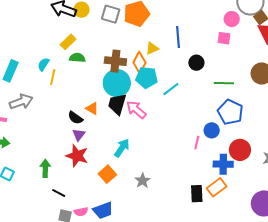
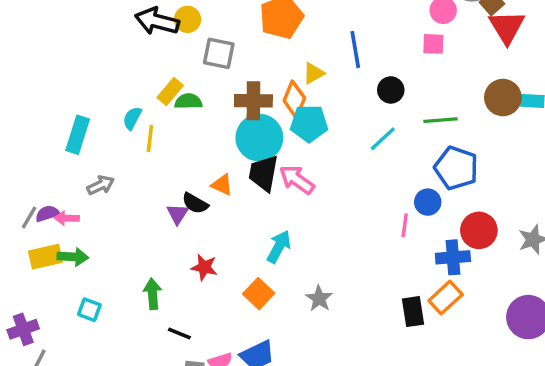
gray square: (111, 14) -> (219, 53), moved
yellow rectangle: (68, 42) -> (170, 92), moved
cyan line: (171, 89) -> (383, 139), moved
gray arrow: (21, 102) -> (101, 185), size x0.7
purple triangle: (79, 135) -> (178, 214), moved
red star: (77, 156) -> (204, 267), size x0.7

